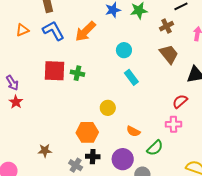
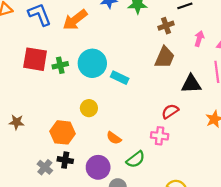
cyan circle: (124, 50) -> (92, 63), moved, size x1.6
brown trapezoid: (169, 54) -> (165, 57), turned 55
green cross: (77, 73) -> (60, 65), turned -32
cyan rectangle: (131, 77) -> (120, 78), turned -35
brown star: (45, 151) -> (17, 122), moved

